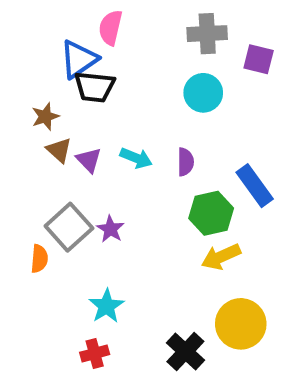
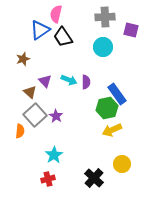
black trapezoid: (95, 87) -> (63, 37), moved, turned 50
brown triangle: (59, 150) -> (30, 92), moved
purple semicircle: (185, 162) -> (86, 82), moved
blue rectangle: (255, 186) -> (117, 94), moved
yellow circle: (241, 324) -> (122, 164), size x0.7

